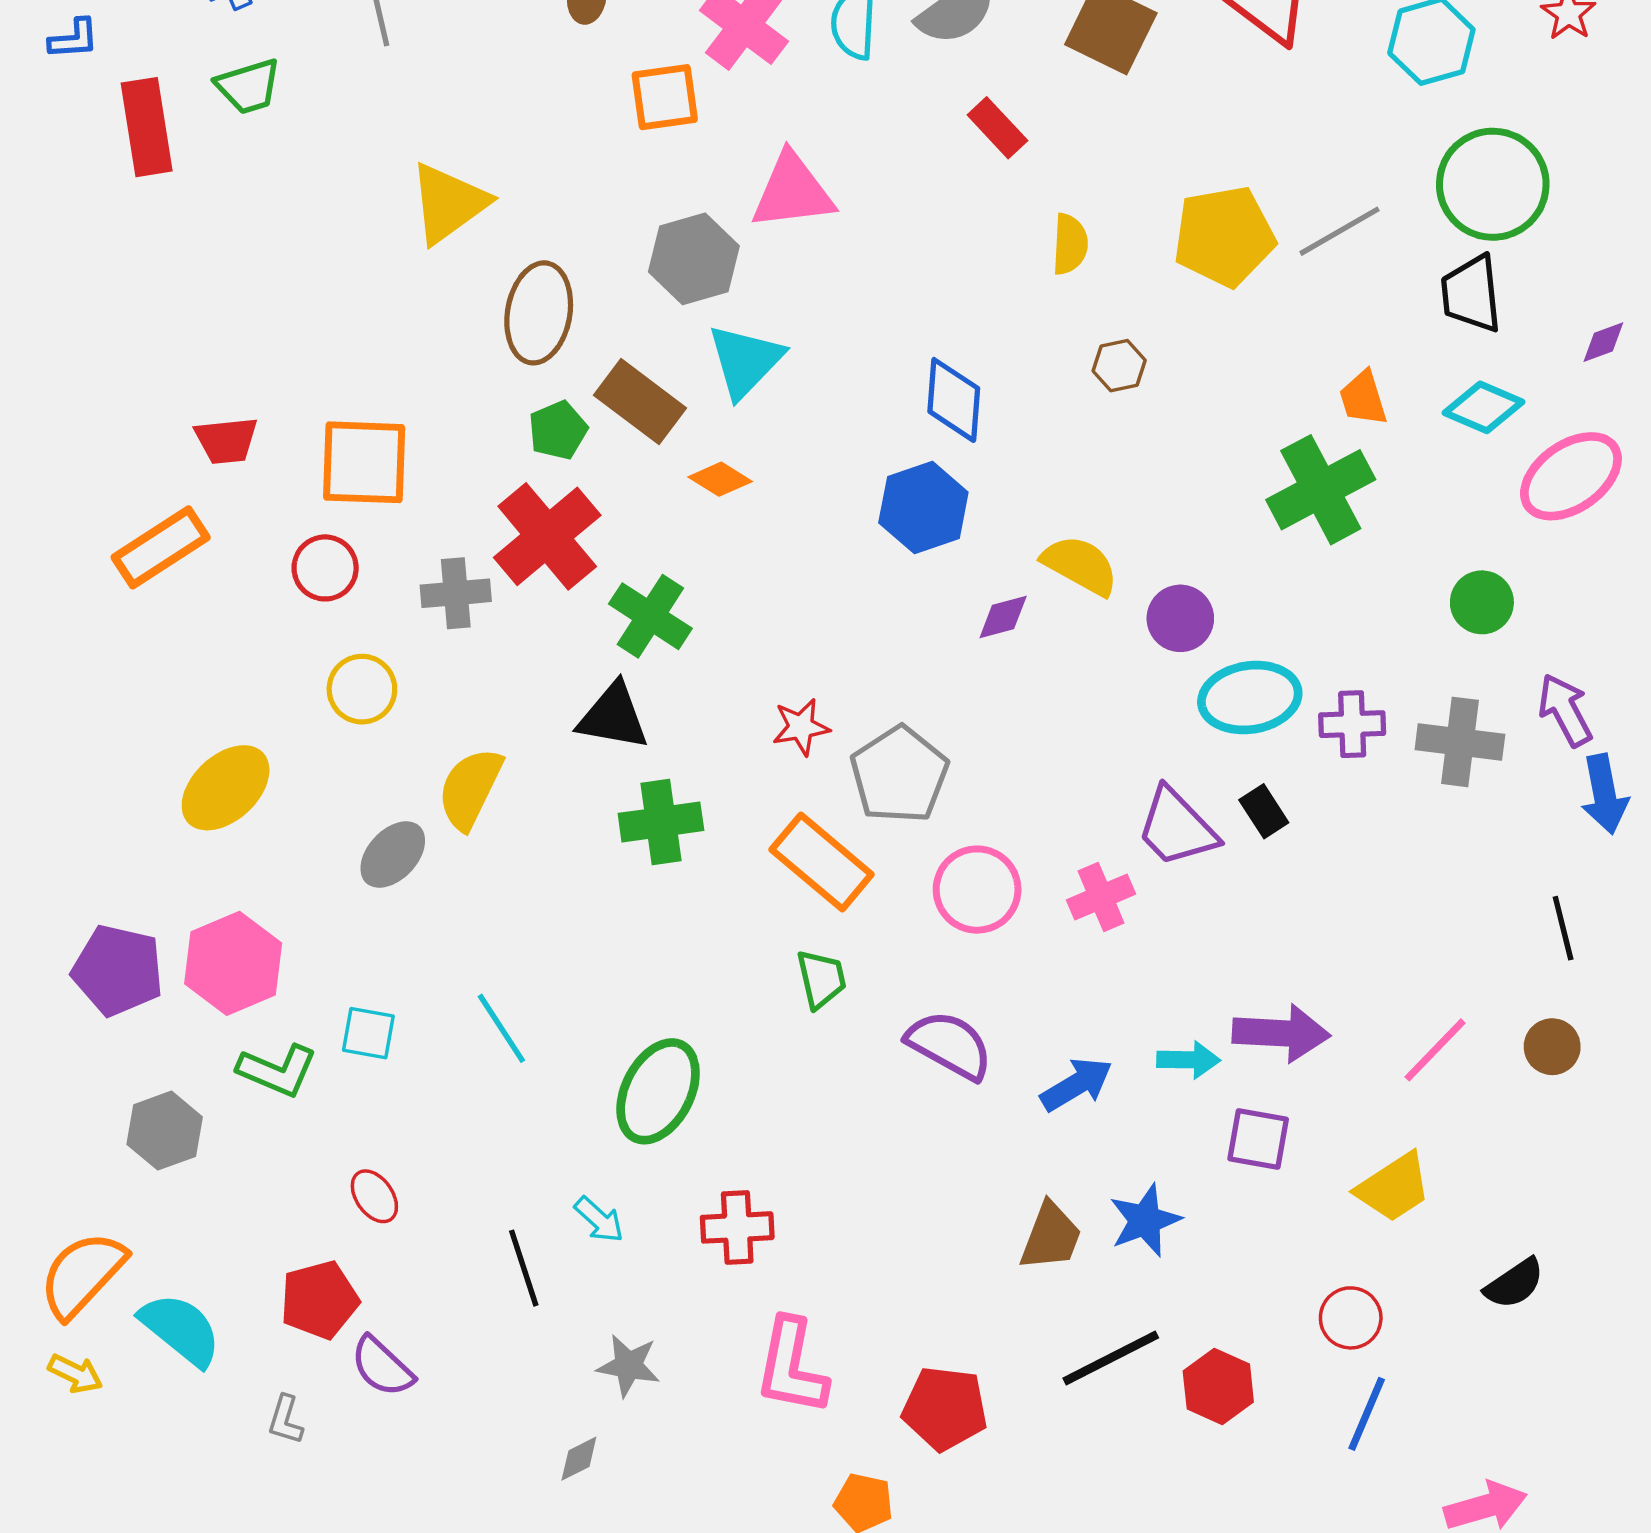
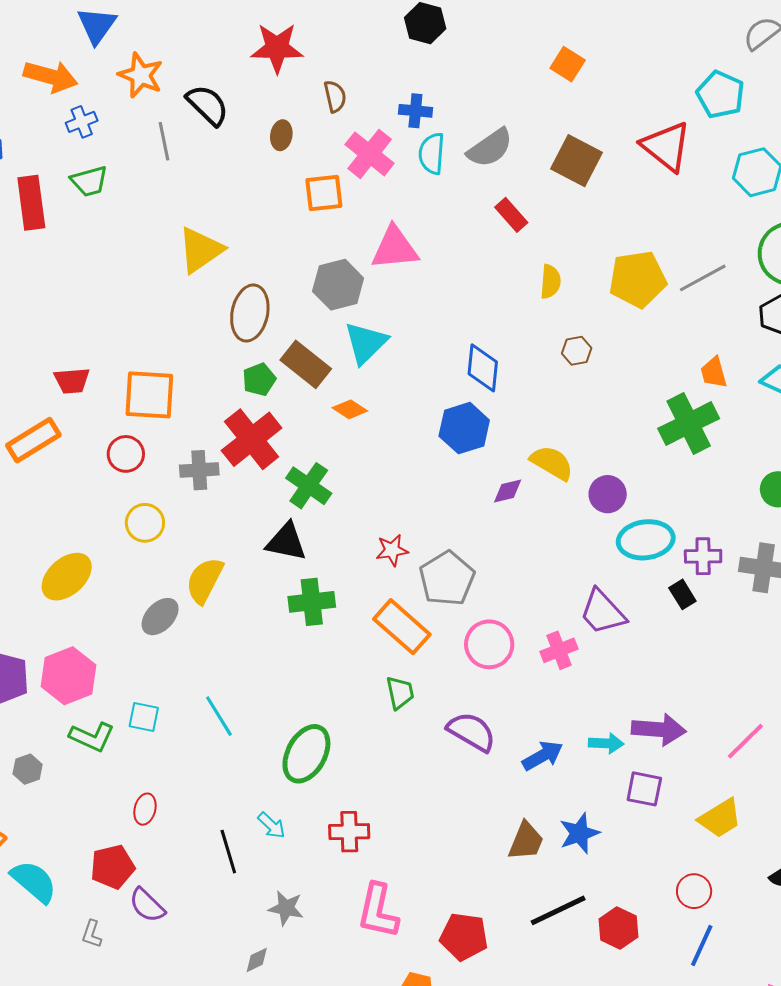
black rectangle: (1264, 811) -> (682, 594), moved
gray hexagon: (165, 1131) -> (28, 769), size x0.7
red ellipse: (374, 1196) -> (145, 809), turned 48

